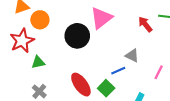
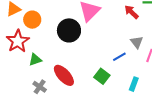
gray triangle: (132, 56) -> (137, 42), moved, turned 32
blue line: (118, 71) -> (119, 57), moved
red ellipse: (81, 85) -> (64, 75), moved

